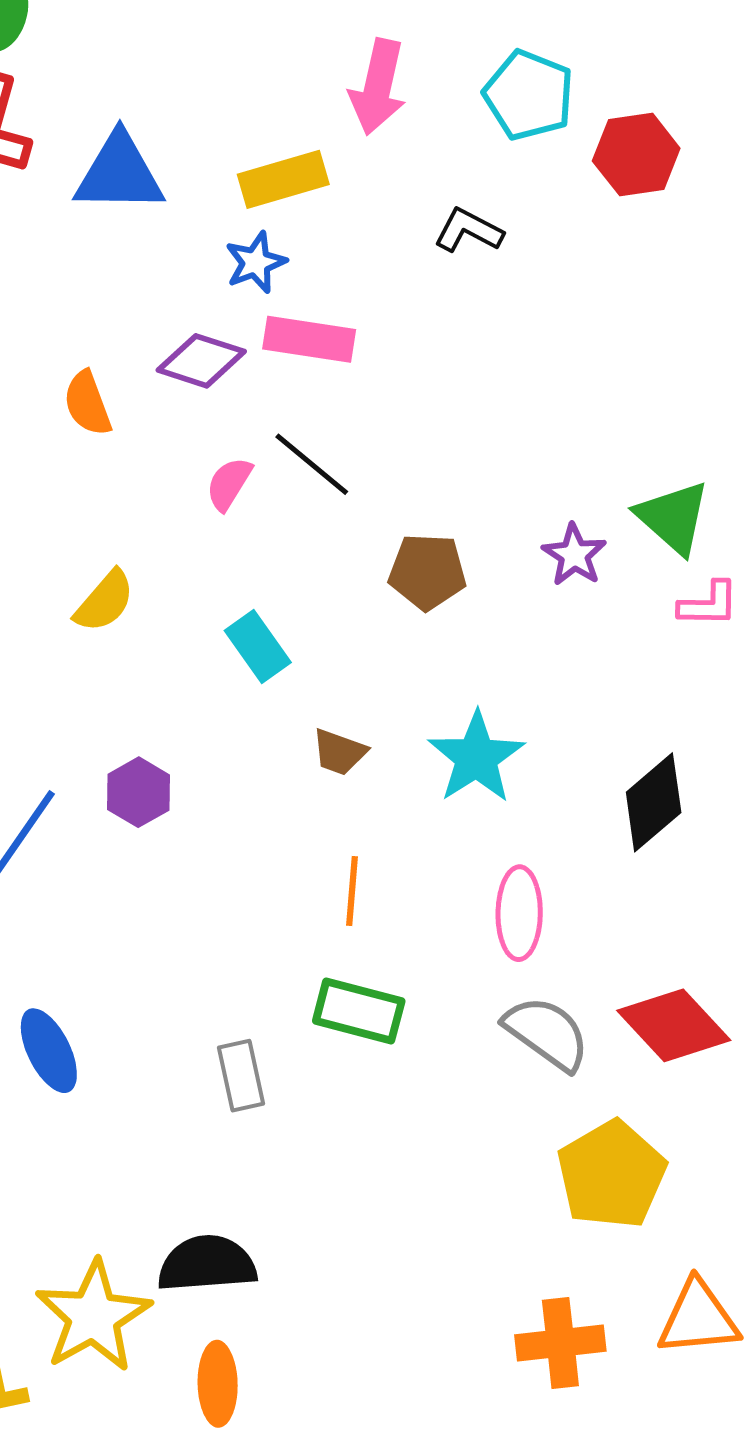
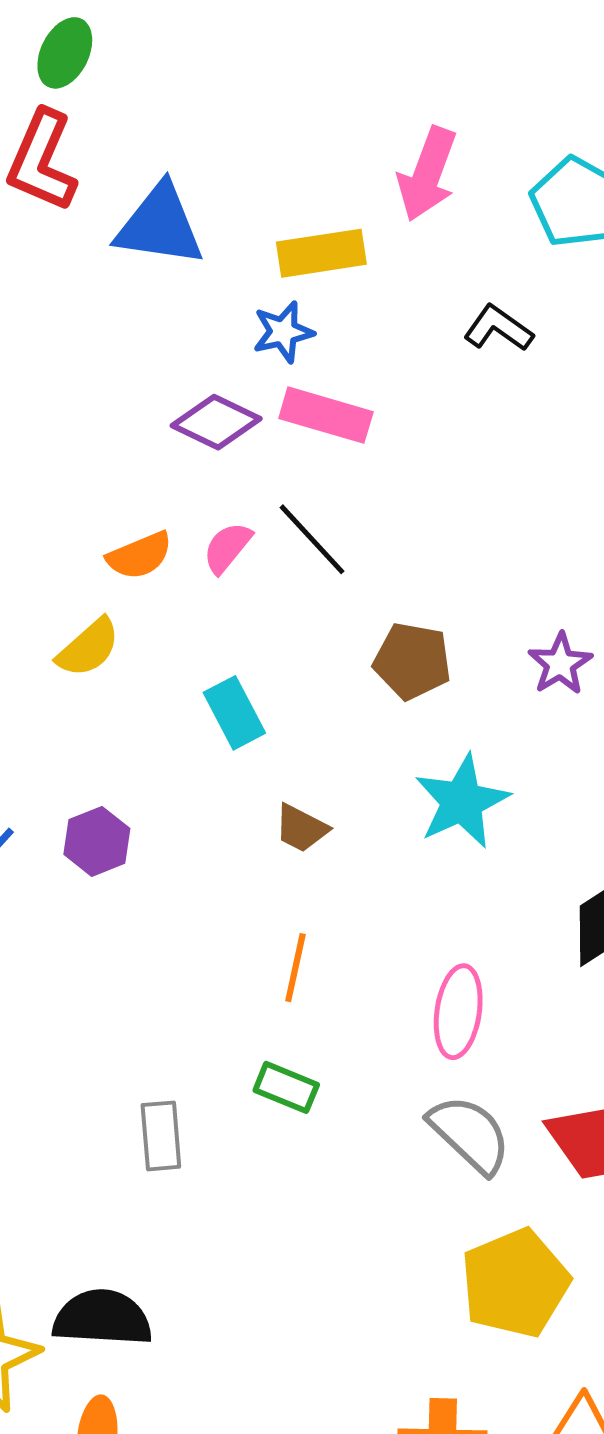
orange semicircle: (87, 403) -> (140, 555), moved, turned -100
cyan star: (476, 757) -> (462, 801), moved
green rectangle: (359, 1011) -> (286, 1087), size x0.7

